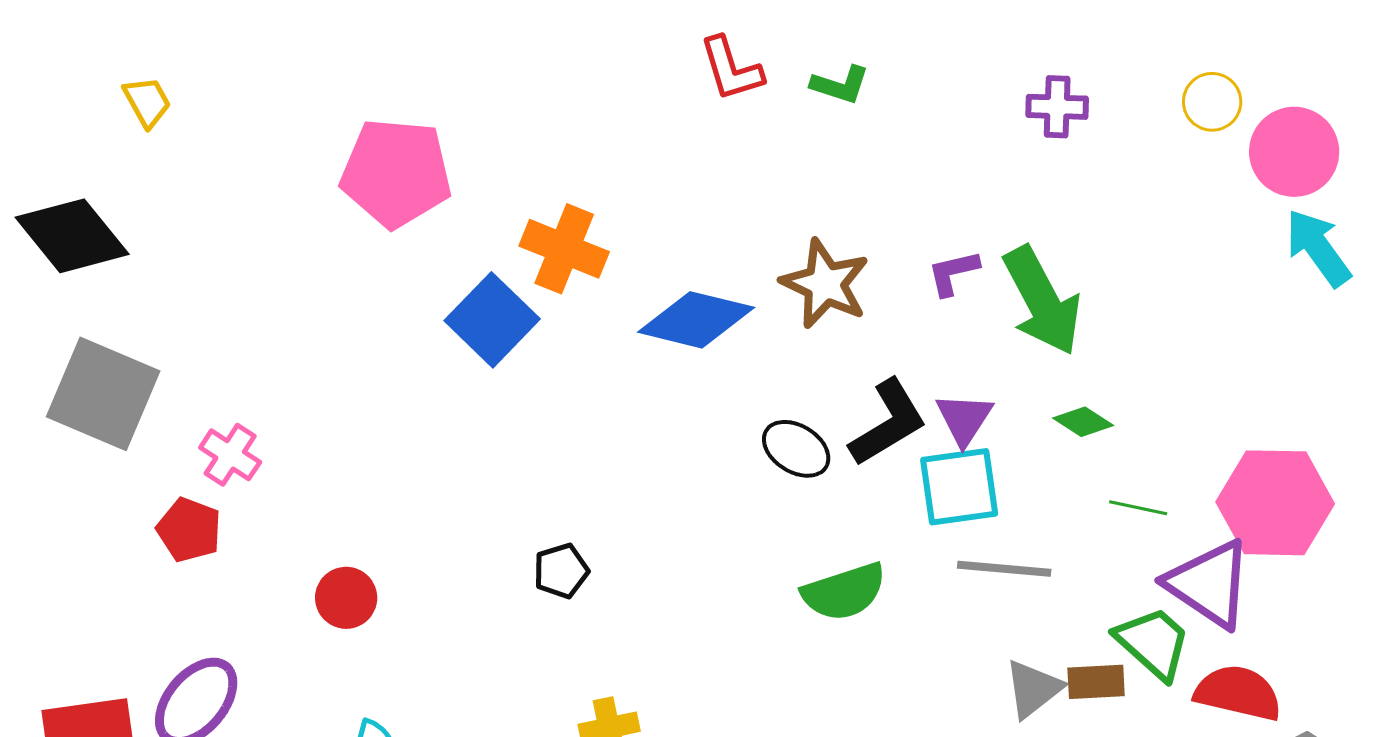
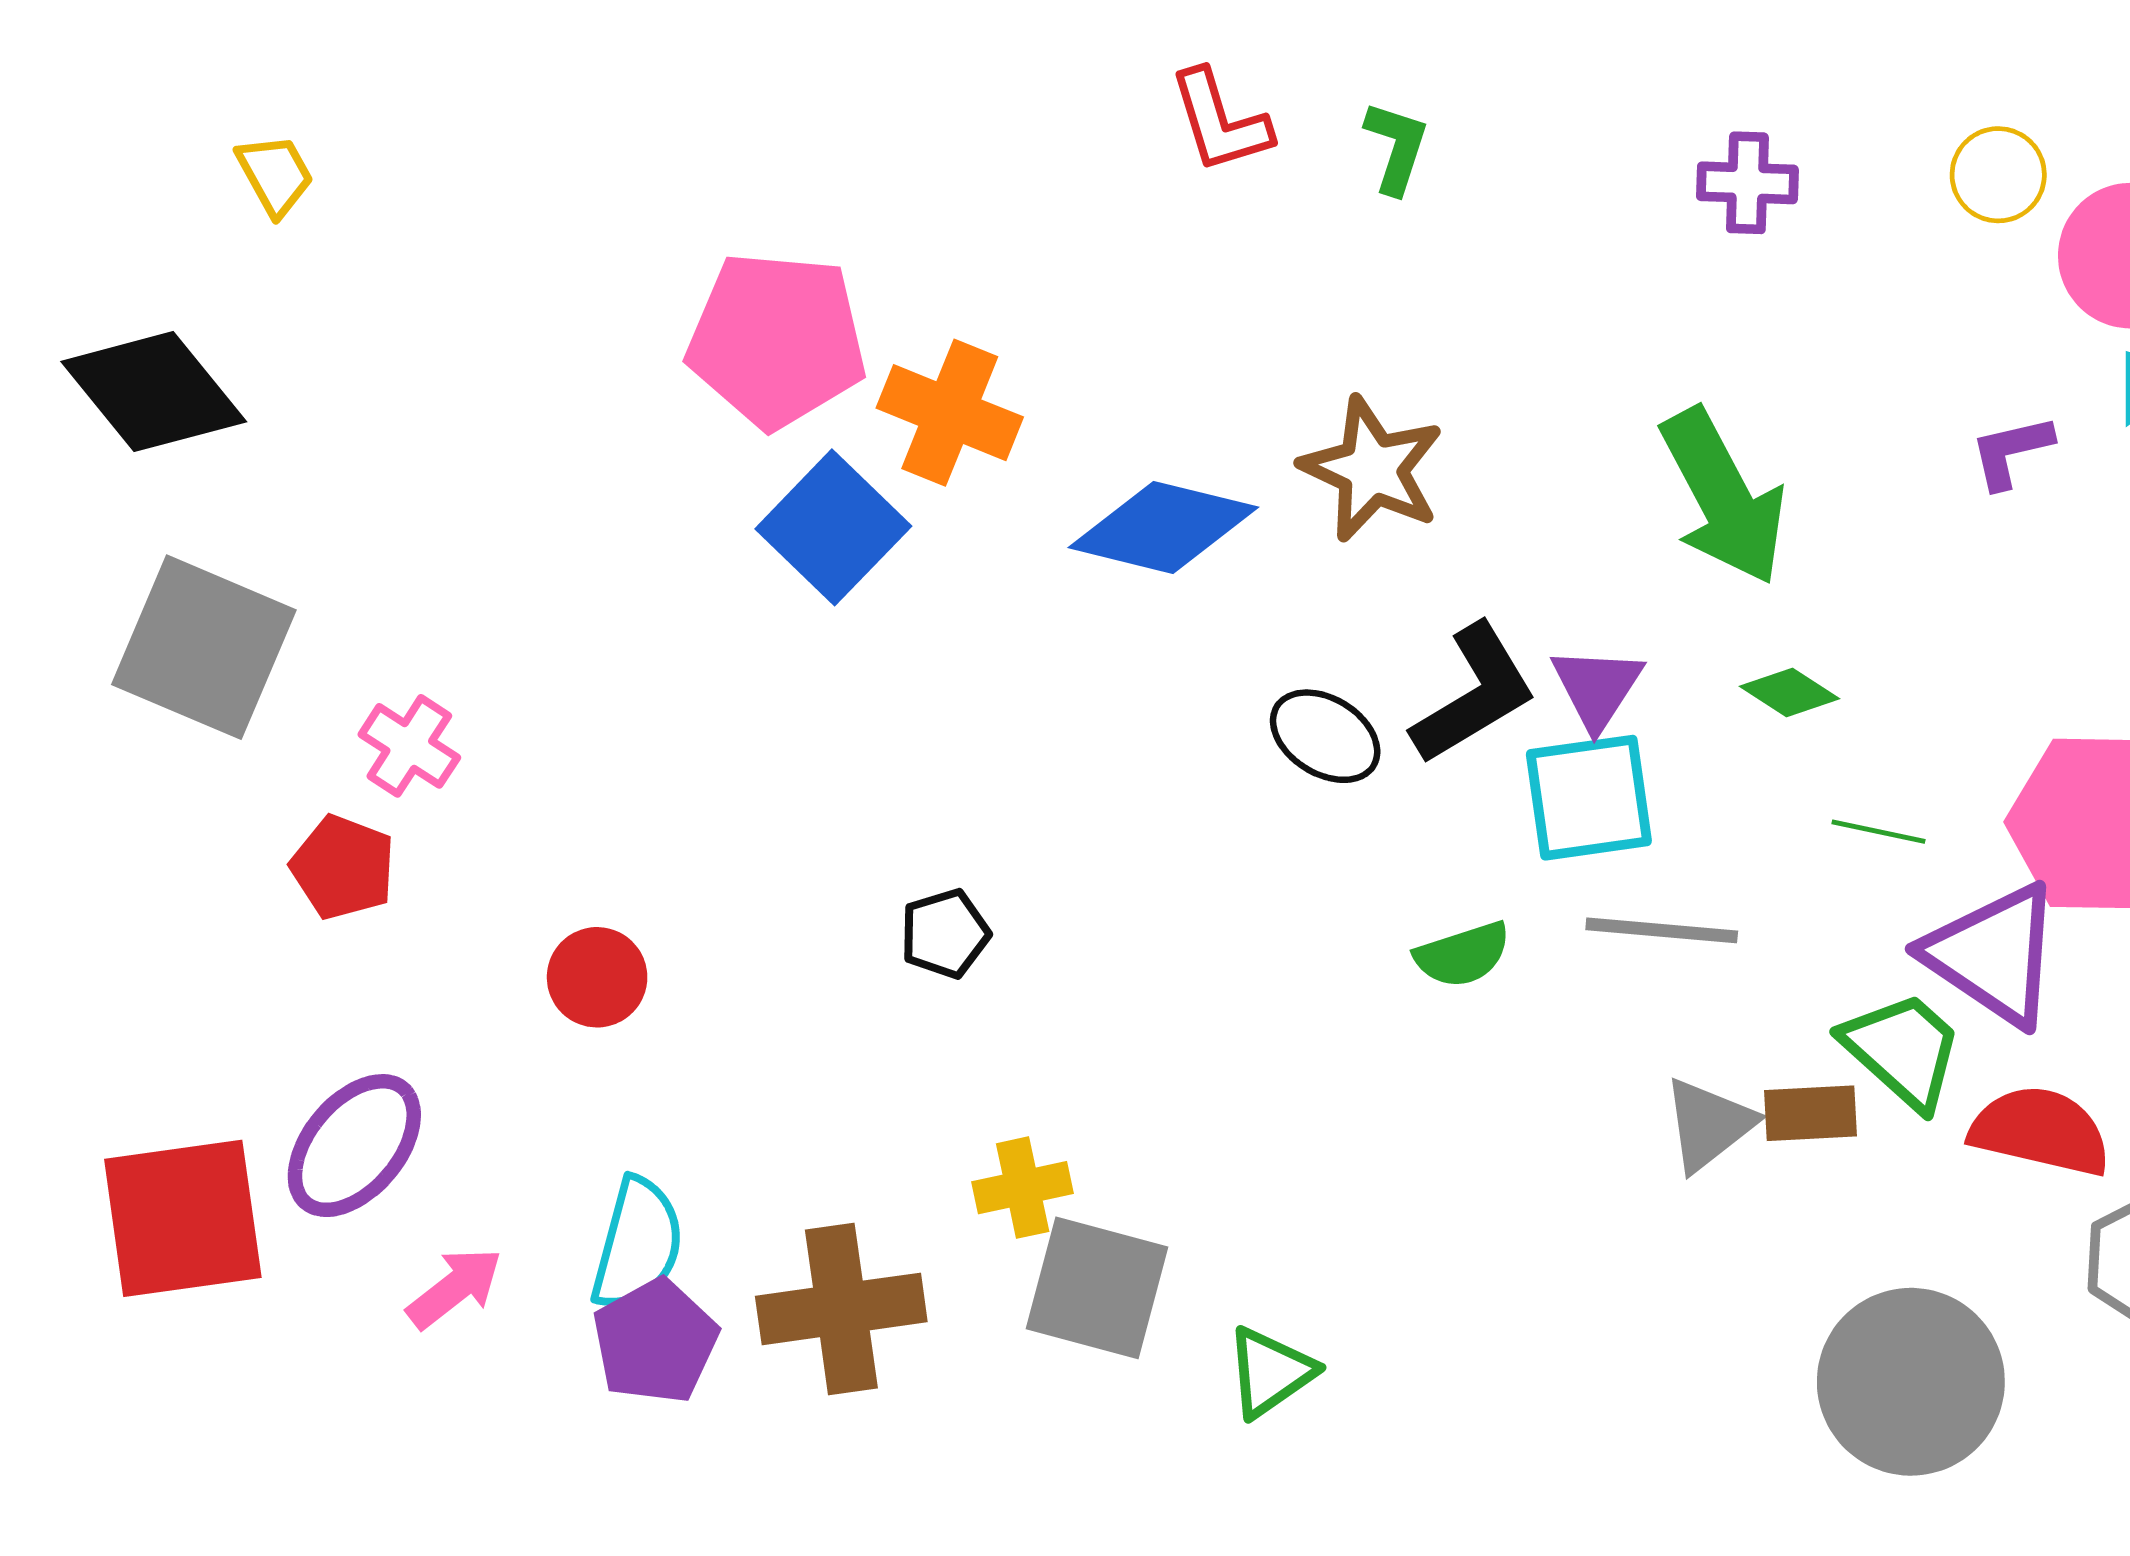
green L-shape: (840, 85) -> (1396, 147), turned -90
pink pentagon: (396, 173) -> (777, 340), moved
purple L-shape: (953, 273) -> (2011, 451), moved
green semicircle: (844, 592) -> (1463, 955), moved, size x0.7

